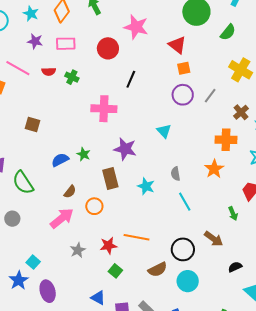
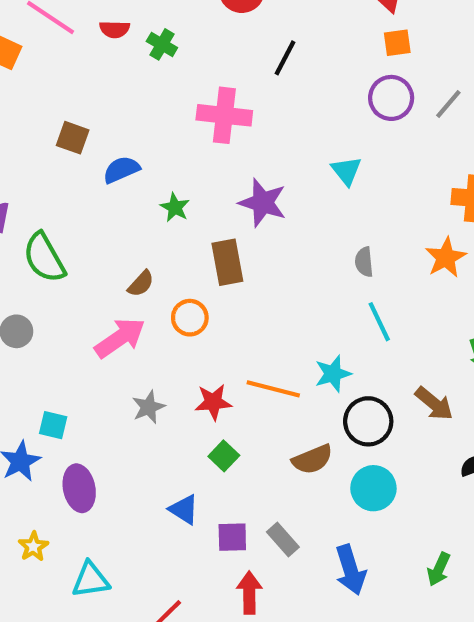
blue semicircle: (60, 160) -> (121, 170), moved
cyan star: (146, 186) -> (333, 374), moved, turned 30
cyan square: (33, 262) -> (53, 425), turned -32

